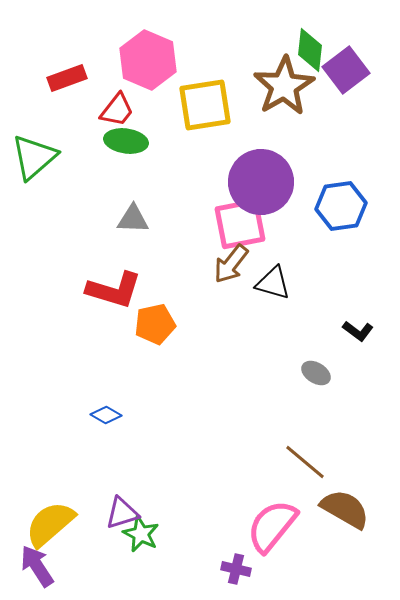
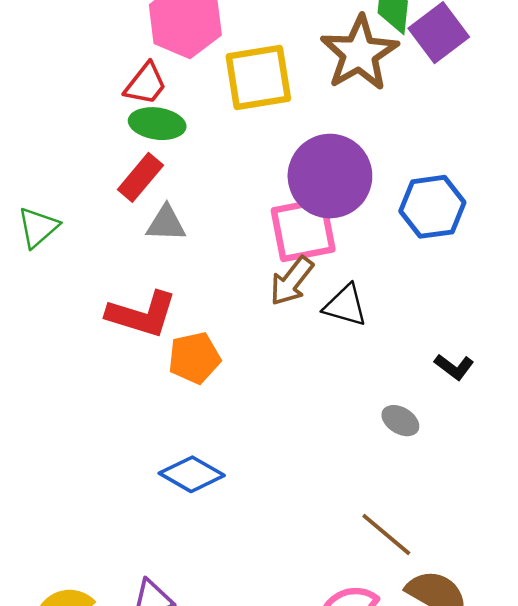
red rectangle: (67, 78) -> (140, 177), moved, turned -30
green triangle: (34, 157) -> (38, 227), moved, size x0.7
blue diamond: (106, 415) -> (192, 474), moved, size x1.6

